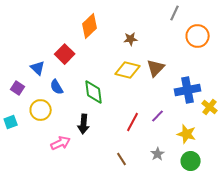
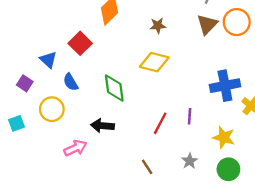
brown triangle: (156, 68) -> (207, 24), moved
purple line: (158, 116) -> (190, 116), turned -40
black arrow: (84, 124) -> (102, 126), turned 90

